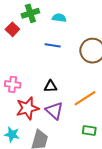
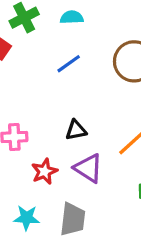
blue line: (53, 45) -> (69, 64), turned -35
red star: (27, 108) -> (44, 171), size x0.7

